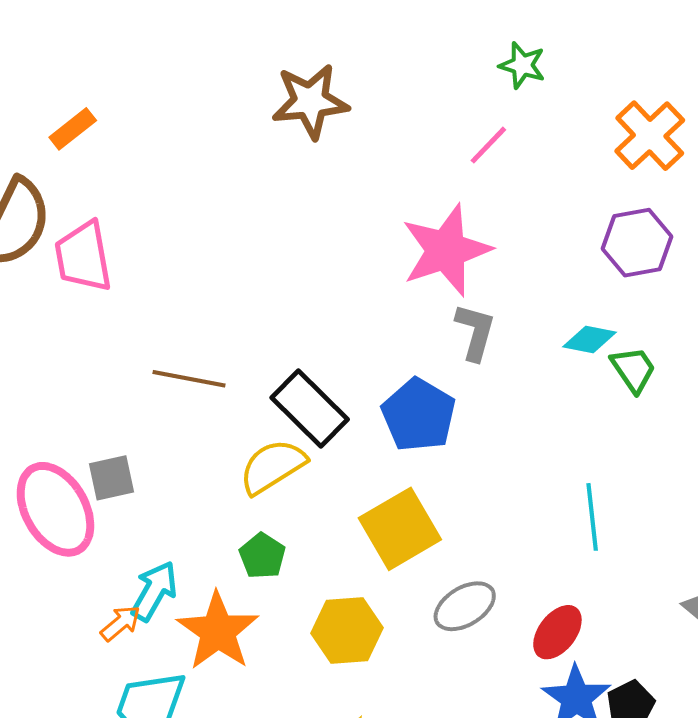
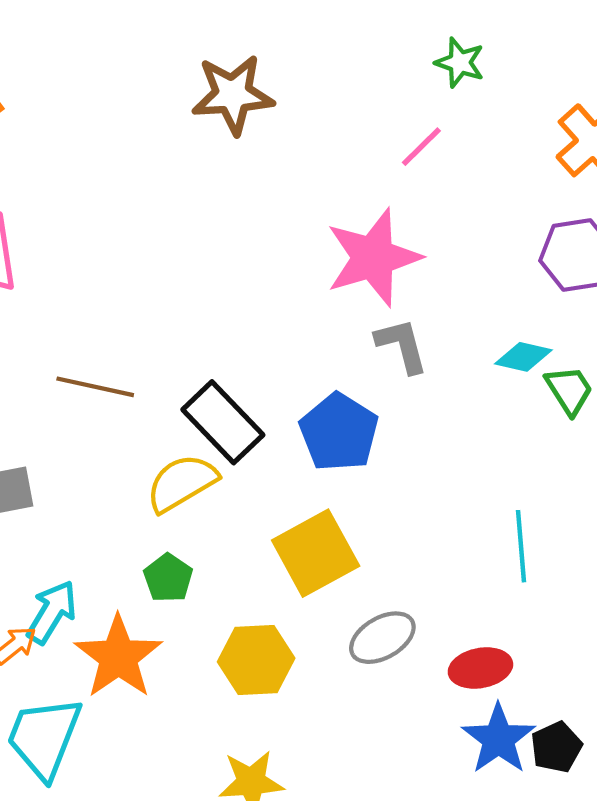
gray L-shape: (475, 332) -> (402, 345), turned -32
red ellipse: (557, 632) -> (480, 668), turned 40

